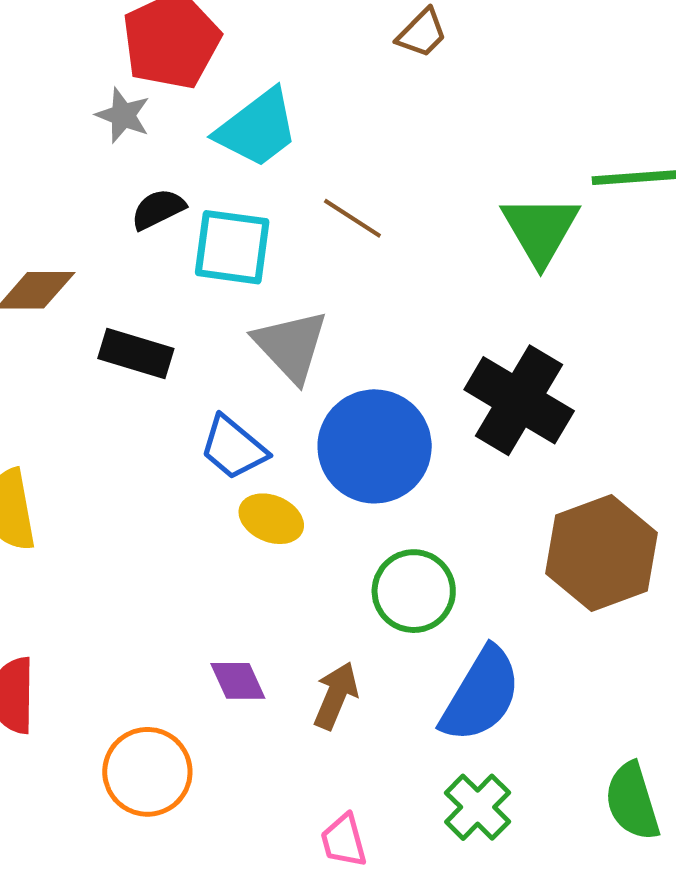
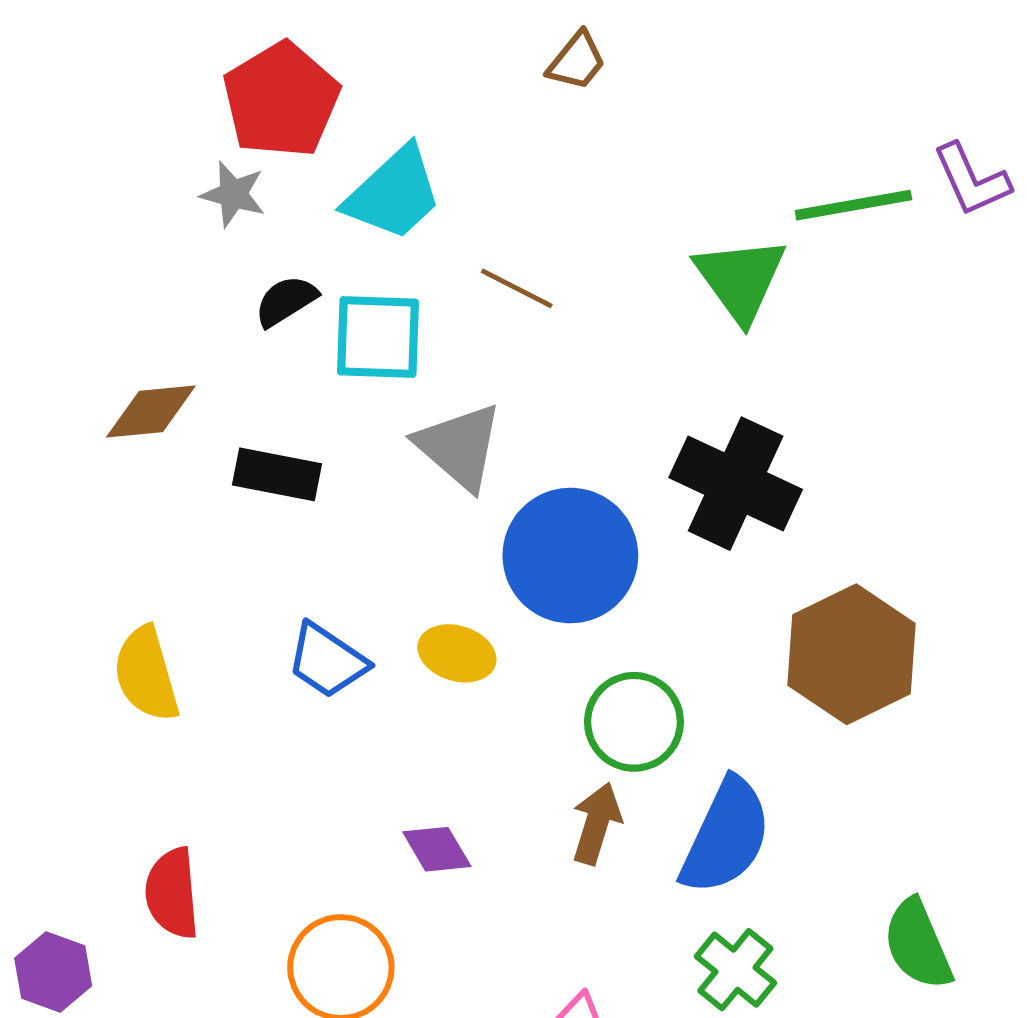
blue trapezoid: (233, 448) -> (327, 661), moved
brown arrow: (336, 696) -> (597, 823), moved

